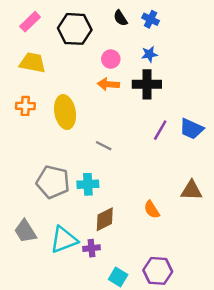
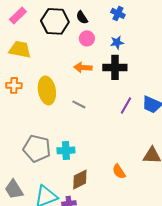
black semicircle: (120, 18) -> (82, 17), moved
pink circle: (111, 59) -> (87, 38), moved
gray line: (104, 146) -> (79, 104), moved

